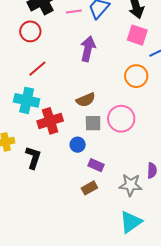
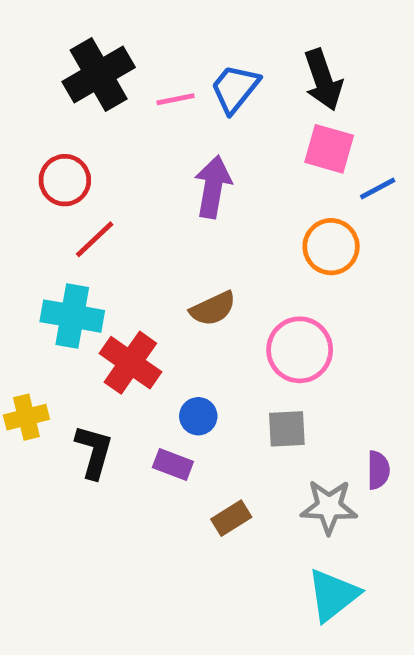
red circle: (30, 31) -> (65, 180), moved
red cross: (50, 121) -> (130, 363), turned -35
gray square: (93, 123) -> (287, 429), moved
purple rectangle: (96, 165) -> (173, 464), moved

